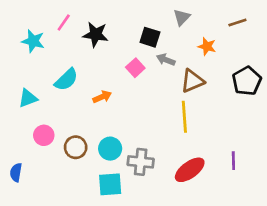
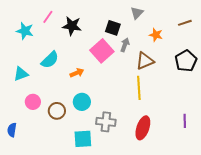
brown line: (237, 23) -> (185, 23), moved
gray arrow: (166, 60) -> (125, 45), turned 88
pink square: (135, 68) -> (102, 51), size x1.6
cyan circle: (110, 149) -> (82, 102), moved
purple line: (233, 161) -> (185, 121), moved
red ellipse: (190, 170) -> (143, 128), turned -35

